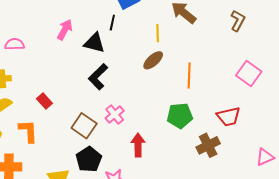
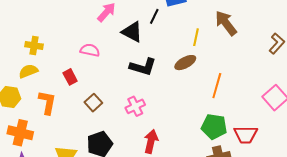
pink semicircle: (15, 44) -> (90, 50), moved
black L-shape: (98, 77) -> (143, 67), moved, turned -132
green pentagon: (180, 116) -> (214, 127), moved
brown square: (84, 126) -> (93, 103), moved, size x0.7

